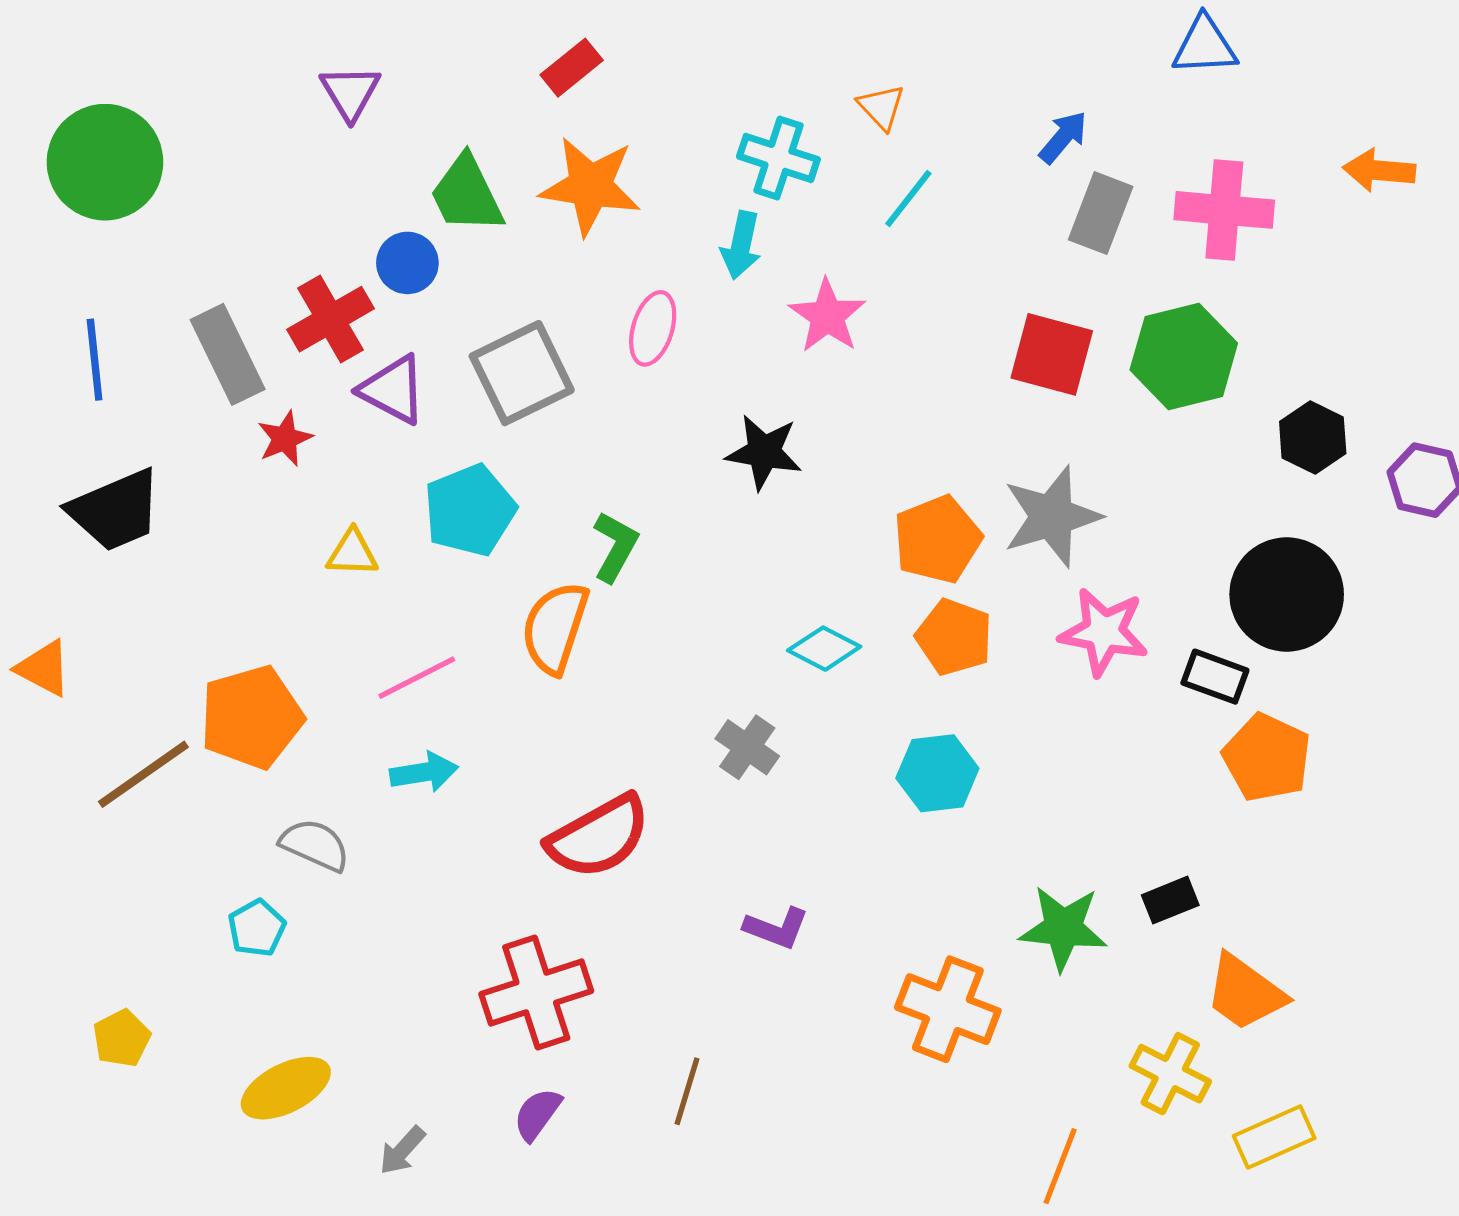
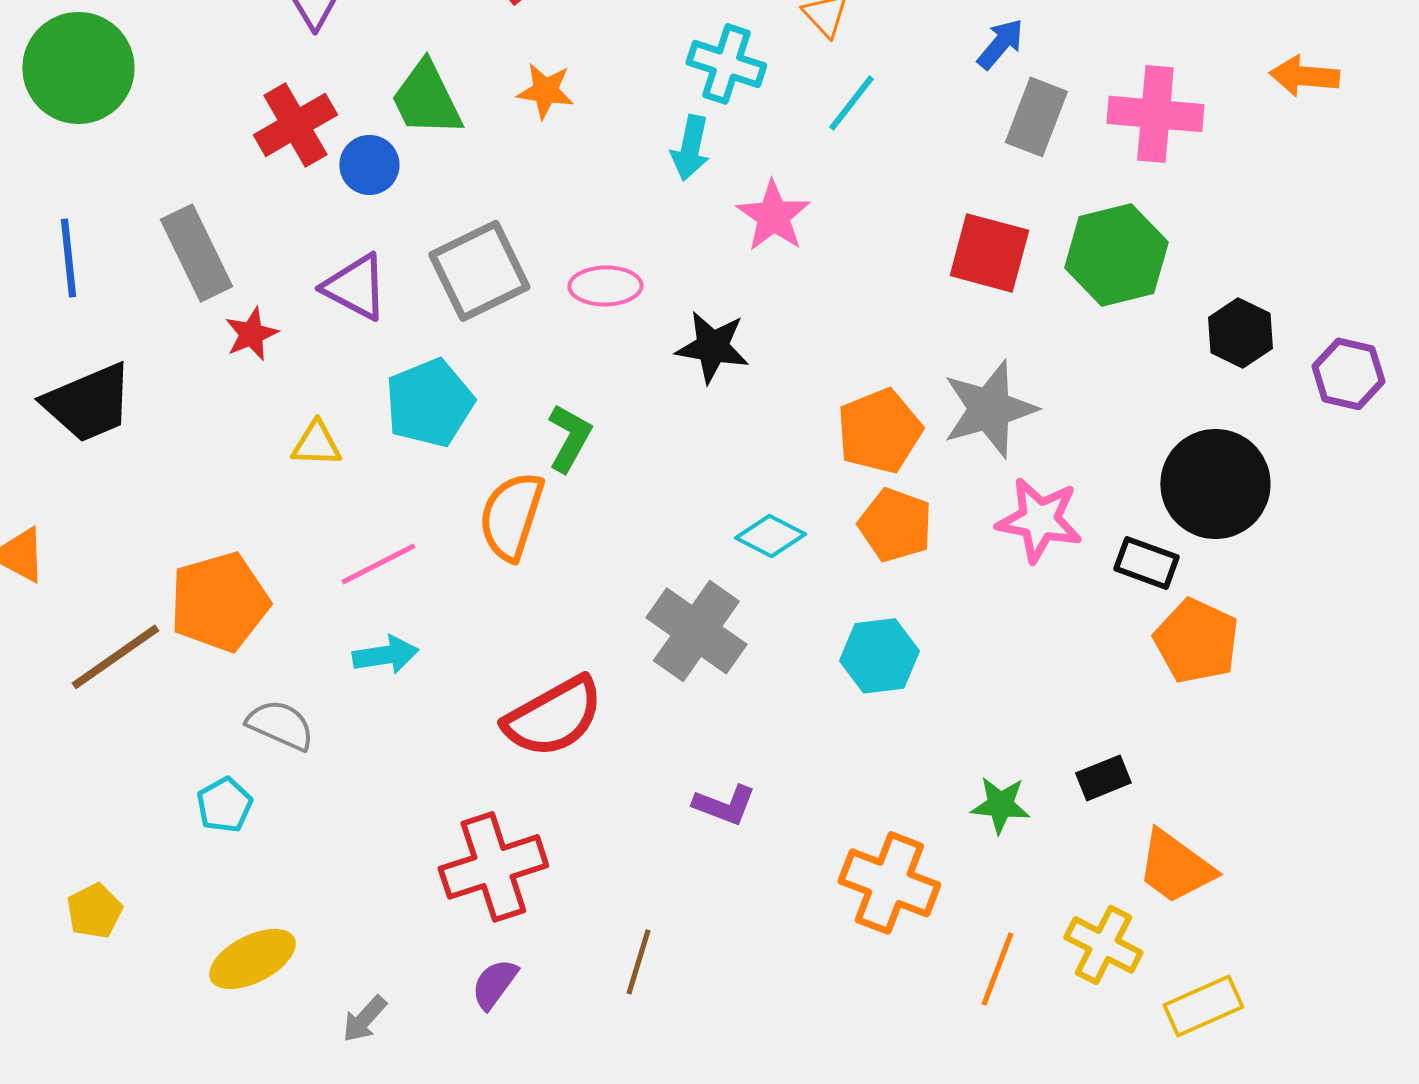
orange star: (590, 186) -> (545, 91), size x0.6
red cross: (331, 319) -> (295, 125), moved
pink ellipse: (653, 328) -> (605, 286), moved, turned 72
gray cross: (747, 747) -> (696, 631), size x1.6
green star: (1063, 928) -> (1000, 805), size x0.7
orange line: (1060, 1166) -> (997, 969), moved

